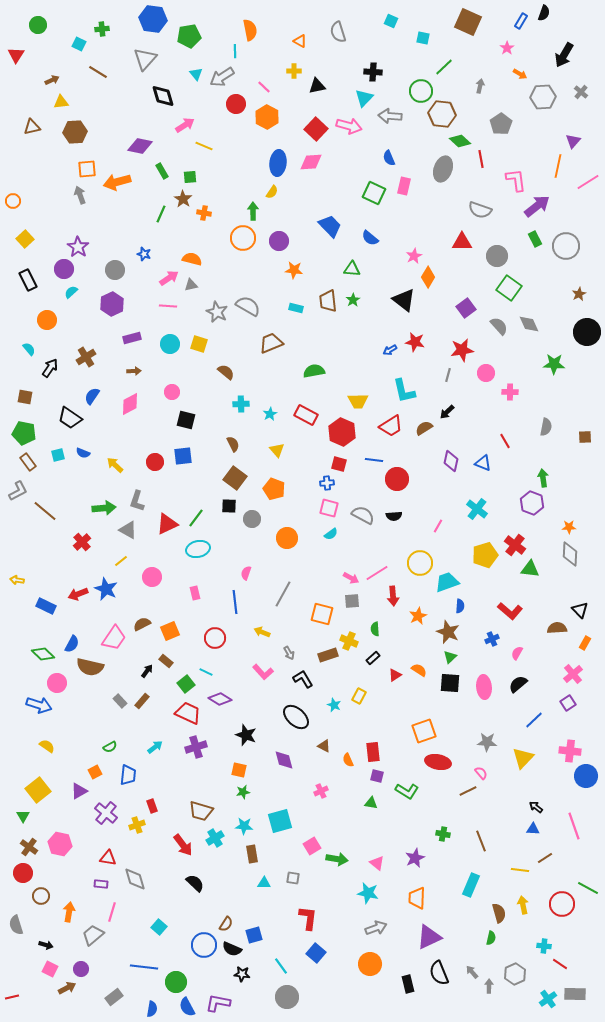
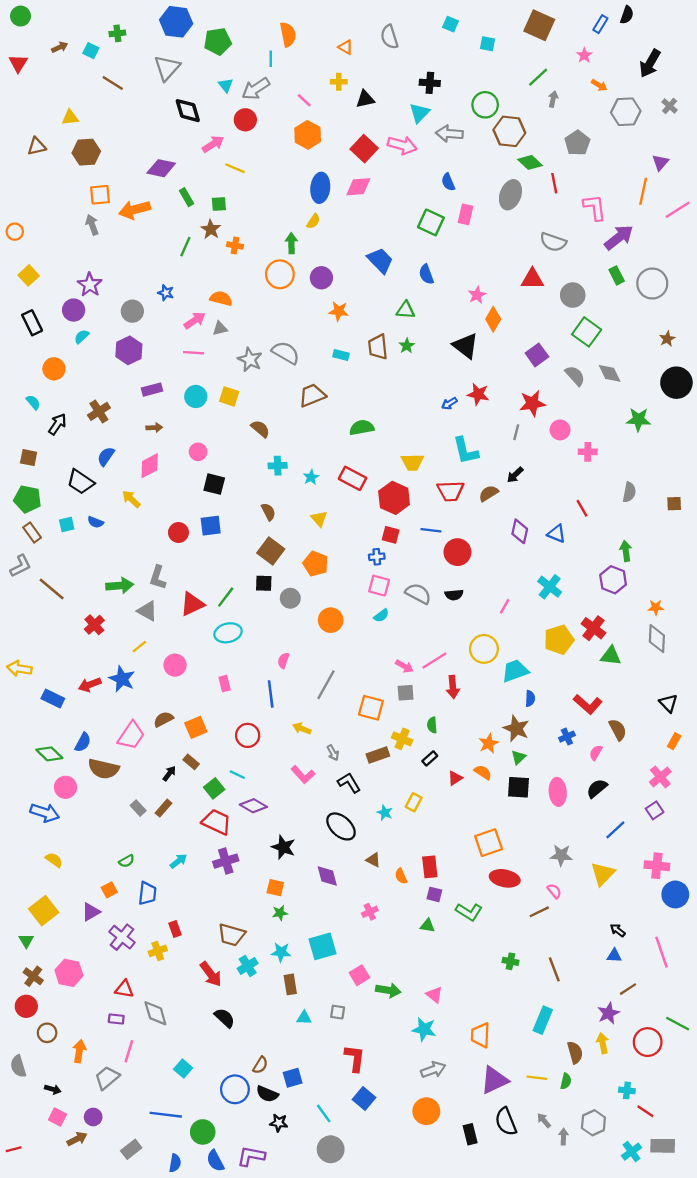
green circle: (38, 25) -> (21, 16), moved
green line: (444, 67) -> (538, 77), moved
brown arrow: (52, 80) -> (60, 47), moved
red circle: (236, 104) -> (245, 120), moved
blue semicircle: (370, 238) -> (426, 274), turned 30
red trapezoid: (391, 426) -> (451, 491), turned 30
yellow arrow: (115, 465) -> (131, 499), moved
yellow arrow: (17, 580) -> (19, 669), size x1.5
orange star: (418, 616) -> (489, 743), moved
brown semicircle: (557, 628) -> (618, 730), moved, turned 66
purple star: (415, 858) -> (608, 1013), moved
yellow line: (520, 870) -> (537, 1078), moved

